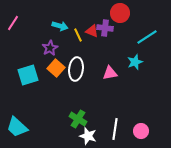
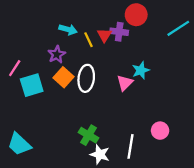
pink line: (13, 23) -> (15, 68), moved
red triangle: (92, 31) -> (104, 35), turned 40
cyan line: (147, 37) -> (178, 28), moved
cyan star: (135, 62) -> (141, 70), moved
pink triangle: (110, 73) -> (125, 83), turned -35
pink circle: (141, 131) -> (160, 131), moved

